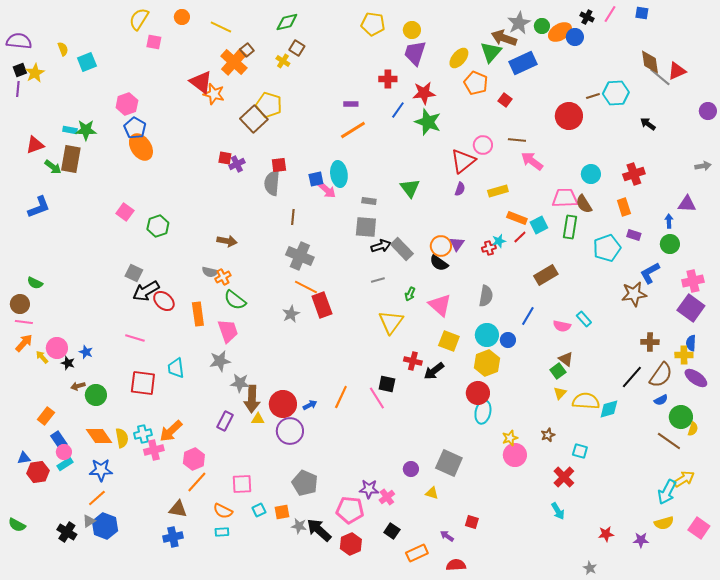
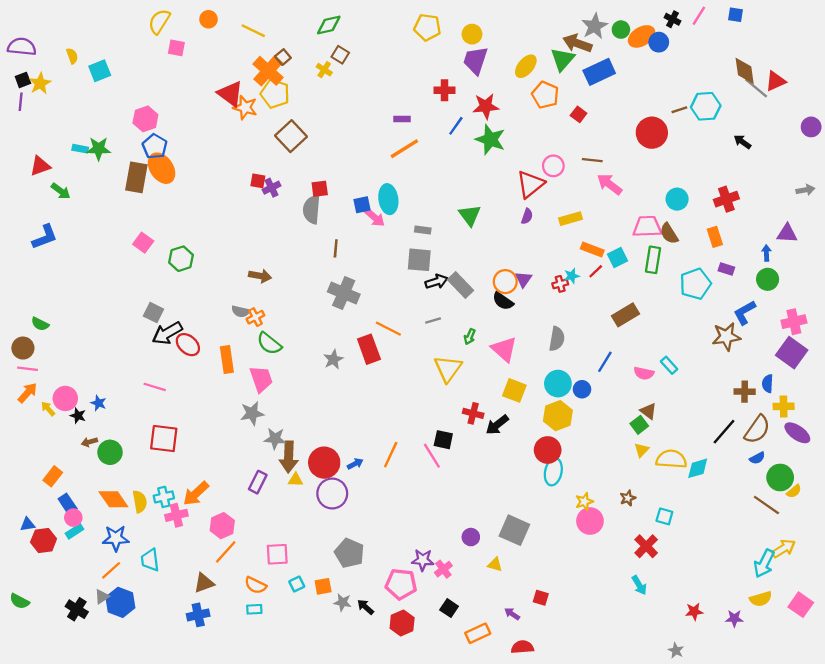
yellow pentagon: (269, 105) -> (275, 94), moved
brown rectangle: (71, 159) -> (136, 177), moved
orange line: (306, 287) -> (388, 329), moved
blue semicircle: (691, 343) -> (768, 384), moved
cyan trapezoid: (176, 368) -> (150, 560), moved
yellow semicircle: (693, 429) -> (794, 491), turned 32
brown triangle: (178, 509) -> (204, 583), turned -30
black arrow: (319, 530) -> (365, 607), size x0.6

